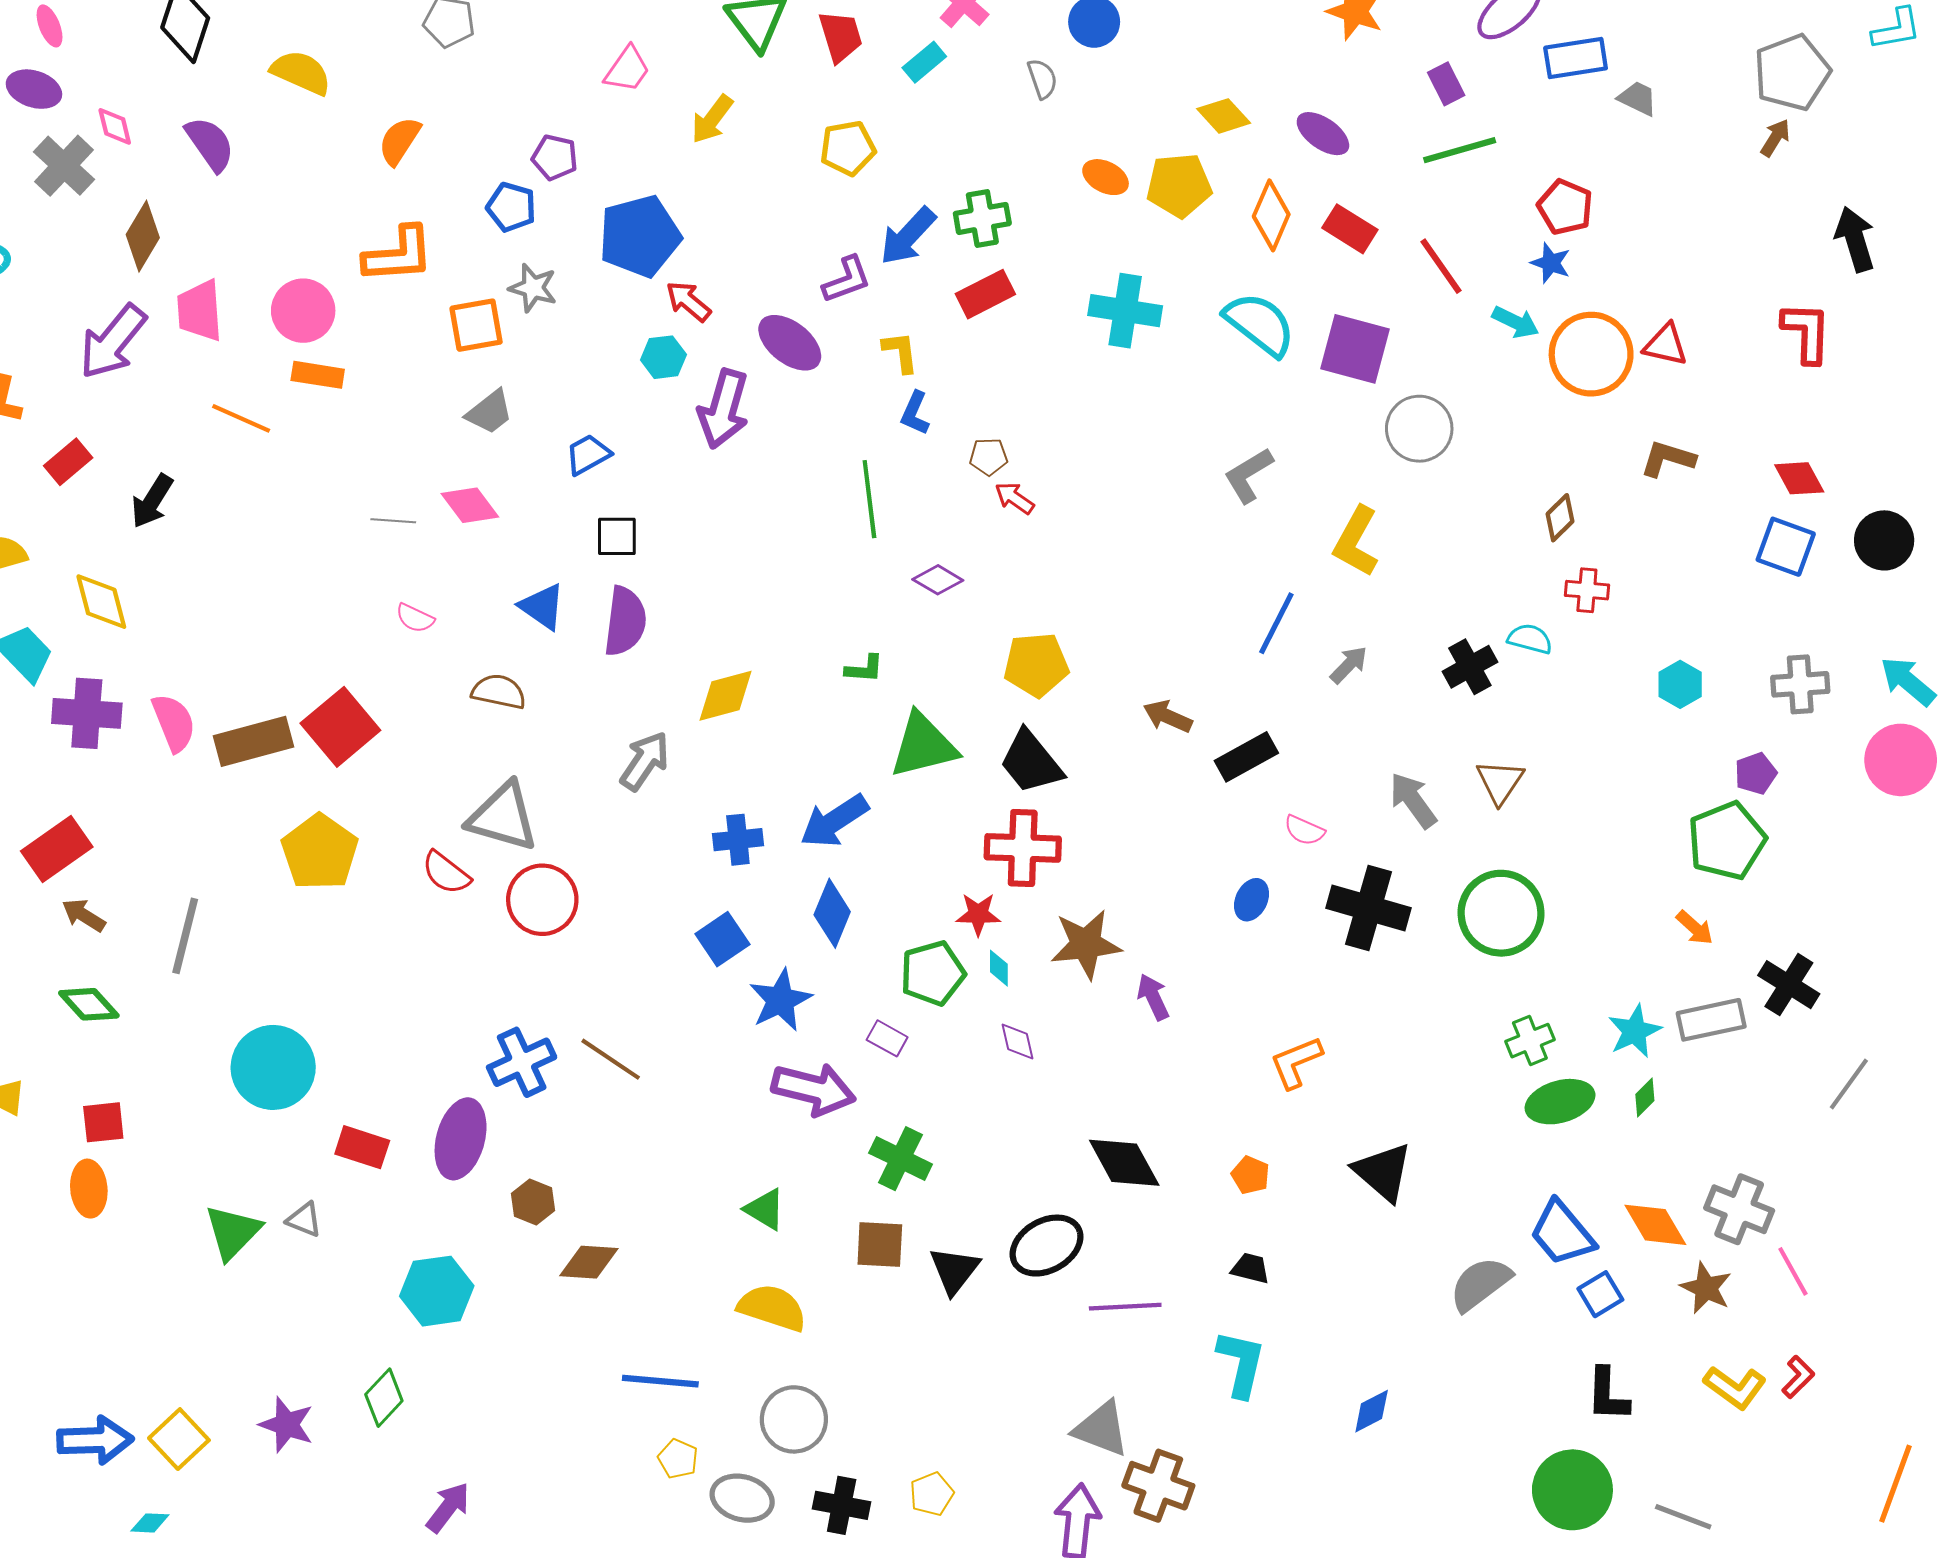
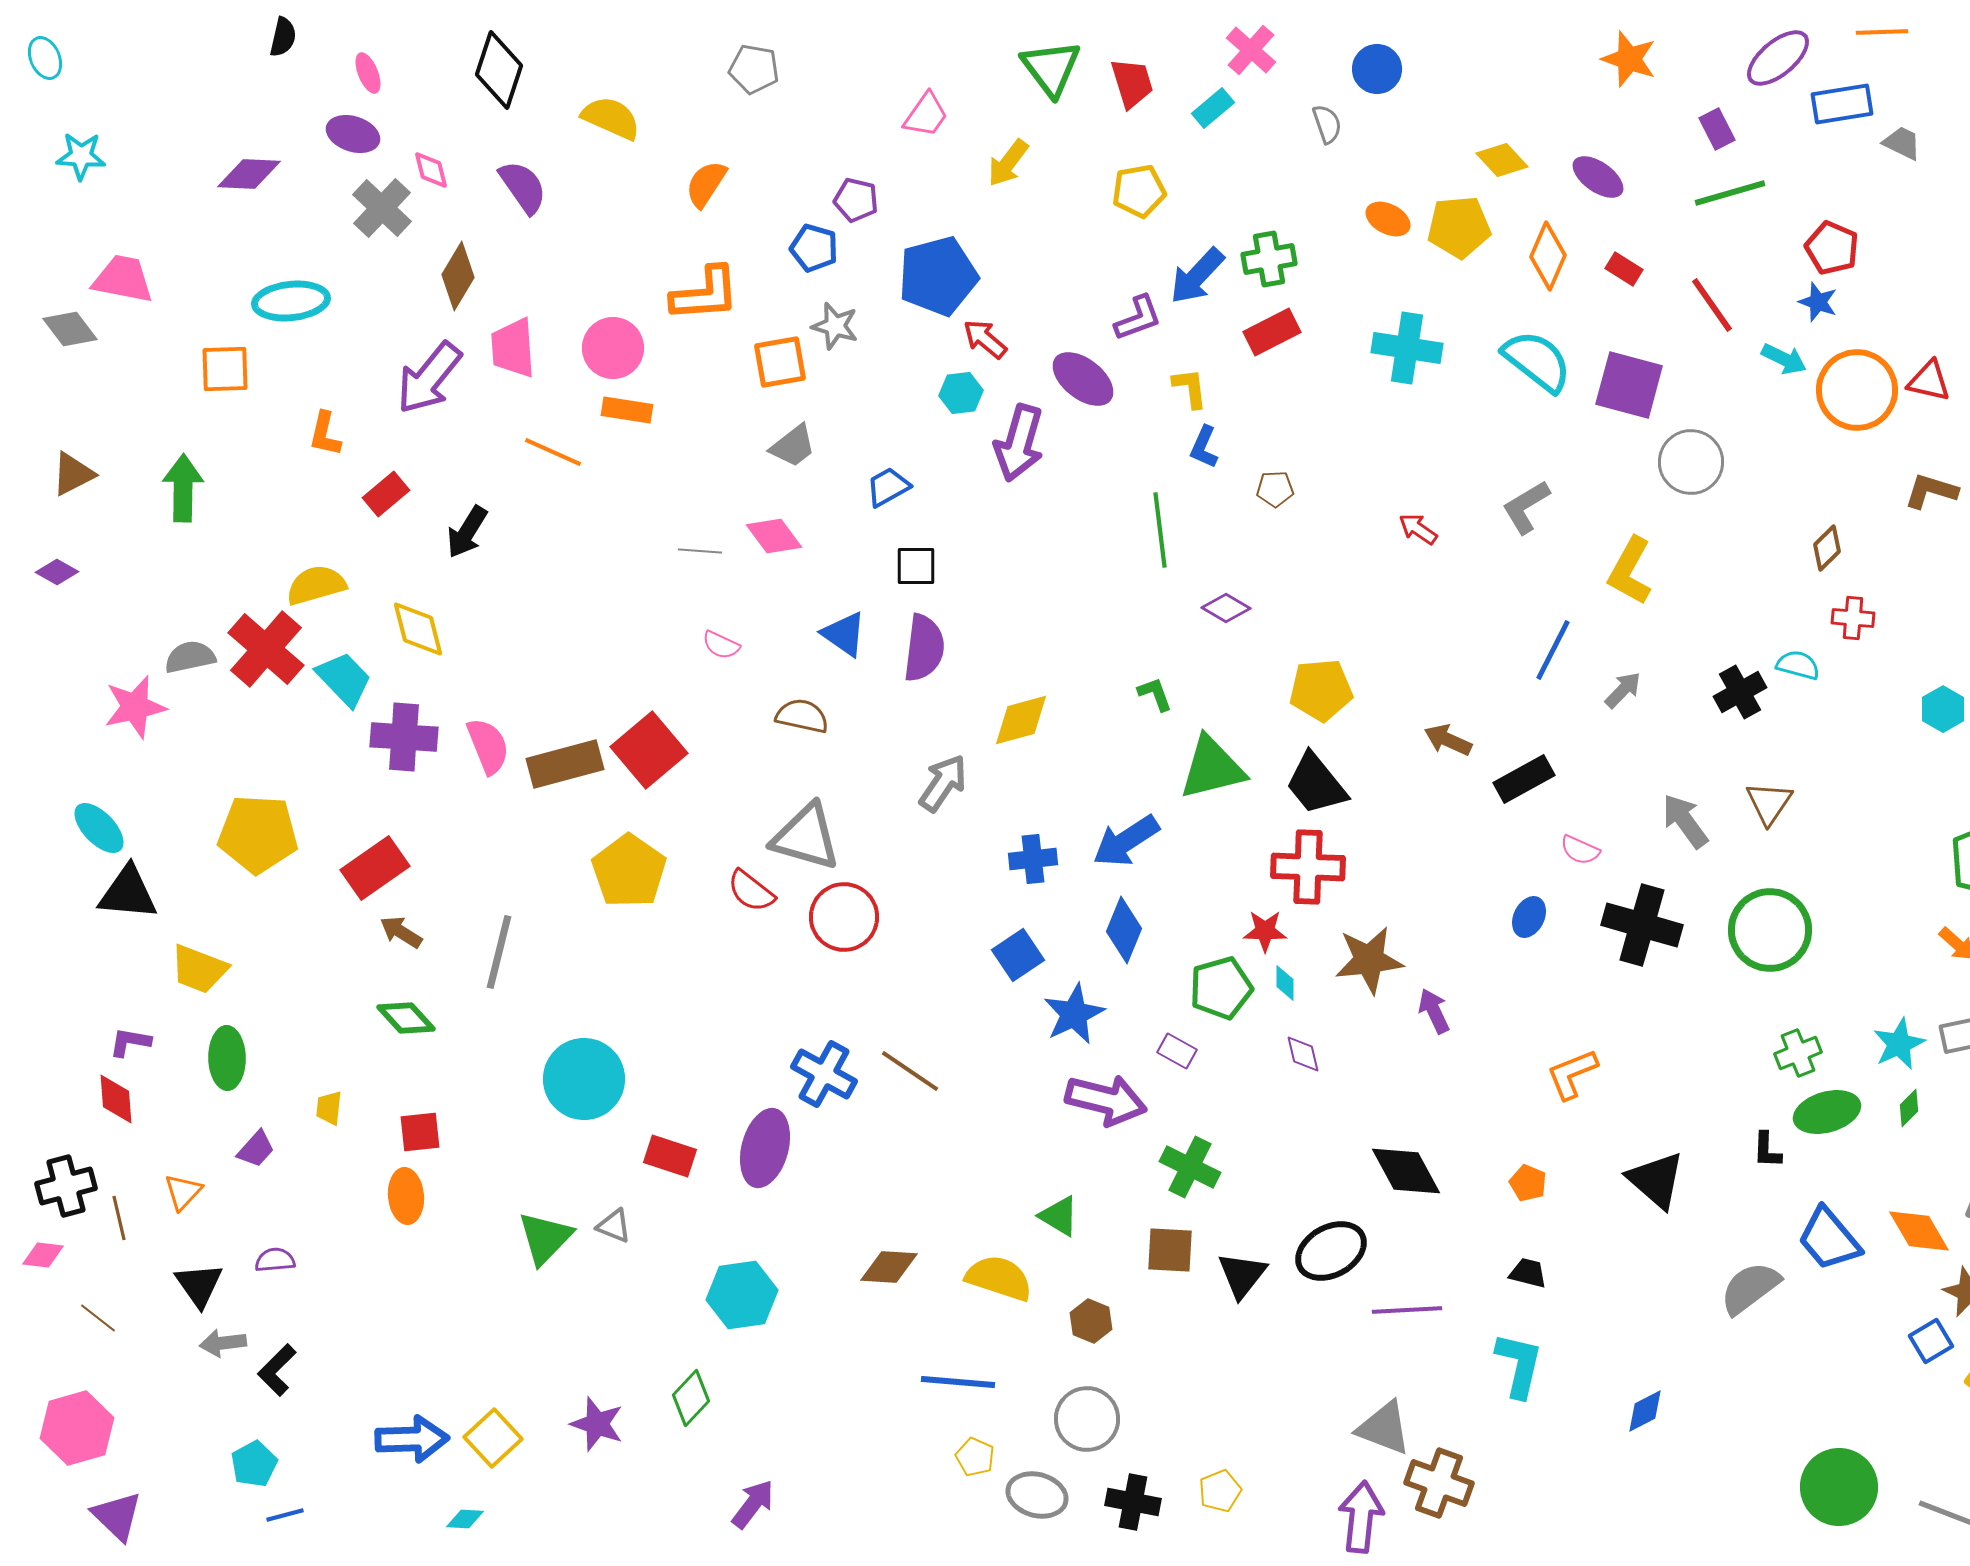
red rectangle: (1350, 229) -> (1624, 269), size x0.7
red arrow: (1014, 498) -> (1418, 529), moved
green L-shape: (864, 669) -> (1155, 694), turned -114
blue cross: (522, 1062) -> (824, 1074), turned -36
brown hexagon: (533, 1202) -> (1091, 1321), moved
blue square: (1600, 1294) -> (1931, 1341), moved
yellow semicircle: (772, 1308) -> (999, 1278), moved
black L-shape: (1608, 1395) -> (1767, 1150), moved, size x0.7

